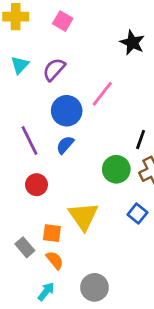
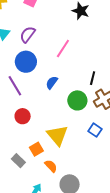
blue circle: (67, 111) -> (26, 62), moved
blue semicircle: (65, 145) -> (52, 83), moved
orange square: (52, 233) -> (36, 149), turned -32
orange semicircle: (55, 260) -> (51, 166), moved

